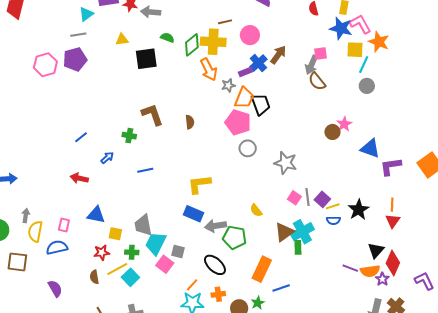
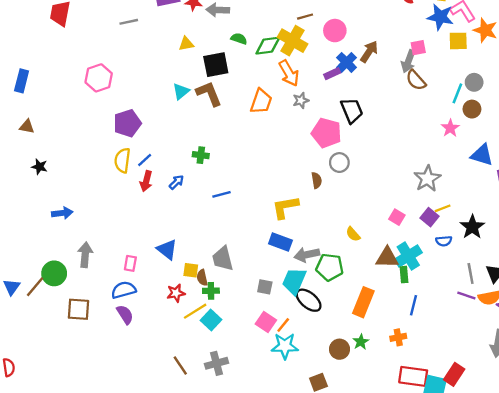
cyan triangle: (86, 14) -> (181, 91), moved
gray line: (78, 35) -> (129, 22), moved
yellow cross: (213, 42) -> (292, 41), turned 30
green diamond: (192, 45) -> (268, 46), turned 35
purple pentagon: (75, 59) -> (127, 123), moved
cyan line: (364, 65) -> (457, 93), moved
gray star: (228, 85) -> (301, 100), moved
orange trapezoid: (244, 98) -> (261, 101), moved
brown L-shape: (152, 115) -> (209, 94), moved
brown semicircle: (190, 122) -> (317, 180), moved
brown circle: (332, 132) -> (472, 109), moved
gray star: (285, 163) -> (427, 179), moved, turned 30
red arrow: (79, 178) -> (146, 181), moved, turned -84
gray line: (307, 197) -> (471, 273), moved
yellow line: (333, 206) -> (443, 208), moved
blue triangle: (96, 215) -> (167, 250), turned 30
gray arrow: (26, 216) -> (85, 255), size x1.5
yellow semicircle: (35, 231) -> (122, 160), moved
brown triangle: (284, 232) -> (387, 258), turned 40
cyan trapezoid: (156, 243) -> (294, 281), moved
pink square: (165, 264) -> (266, 322), moved
brown semicircle: (94, 277) -> (202, 278), moved
purple semicircle: (55, 288) -> (125, 314), moved
blue line: (281, 288) -> (413, 305), moved, turned -54
orange cross: (218, 294) -> (398, 337), moved

